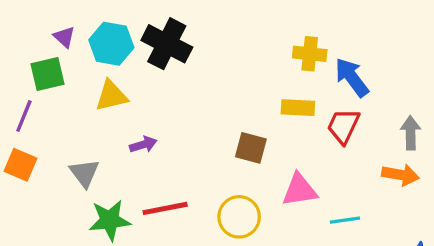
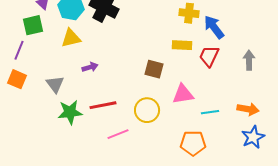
orange arrow: (400, 175) -> (248, 109), moved

